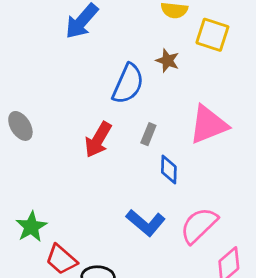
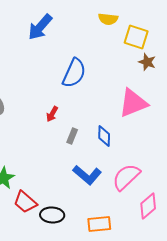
brown star: (168, 61) -> (147, 62), moved
gray rectangle: (148, 134) -> (72, 136), moved
red arrow: (98, 140) -> (52, 114), size x0.6

